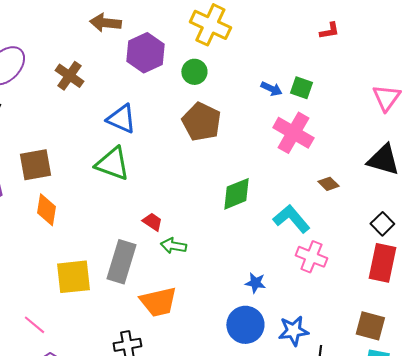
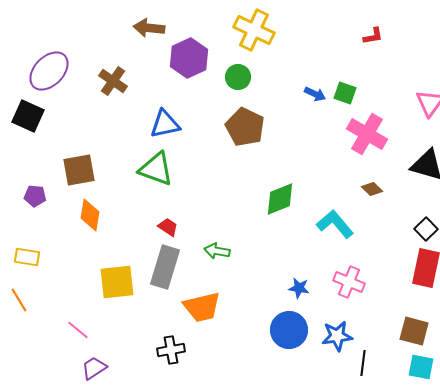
blue triangle: (121, 119) -> (165, 124), turned -36
pink cross: (293, 133) -> (367, 134), moved
red trapezoid: (152, 222) -> (168, 227), moved
pink cross: (311, 257) -> (349, 282), moved

